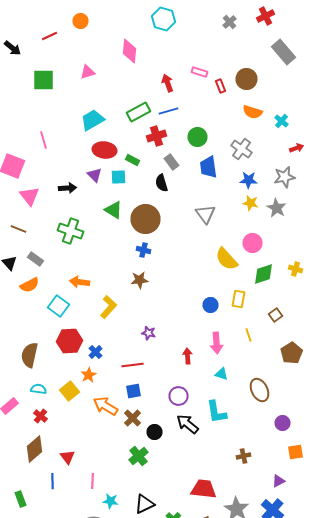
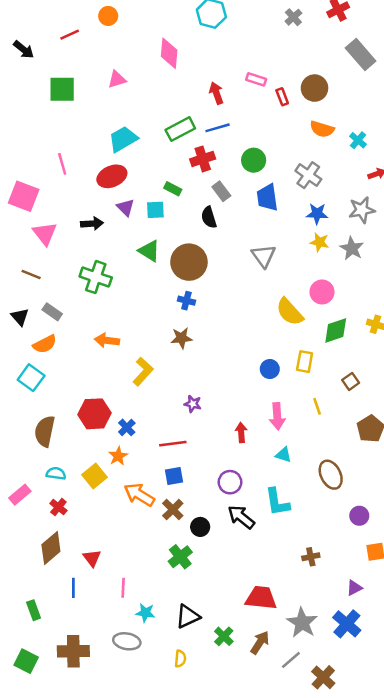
red ellipse: (104, 150) -> (112, 176), moved, turned -30
cyan square: (58, 306) -> (31, 378), moved

